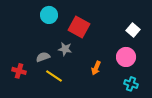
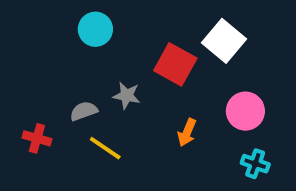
red square: (79, 27) -> (175, 64), moved
white square: (133, 30) -> (224, 41), moved, size x1.5

